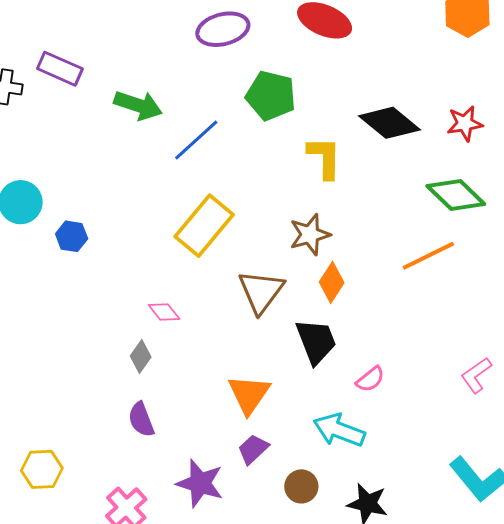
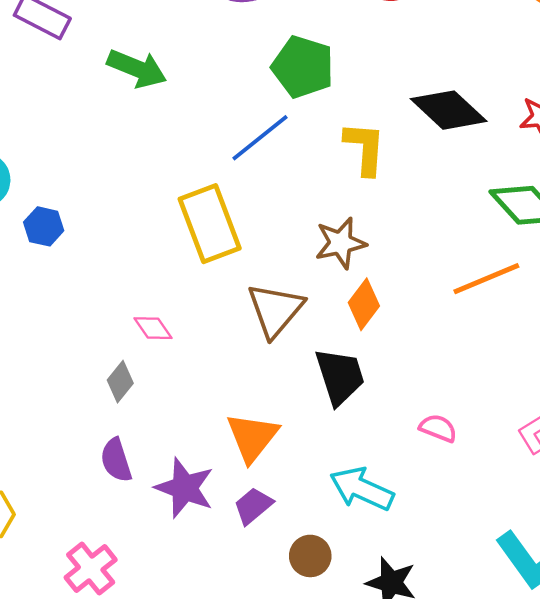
blue line: (196, 140) -> (260, 138), moved
yellow rectangle: (204, 226) -> (210, 224), turned -64
pink semicircle: (370, 379) -> (438, 428), moved, turned -124
purple star: (200, 483) -> (185, 488), moved

